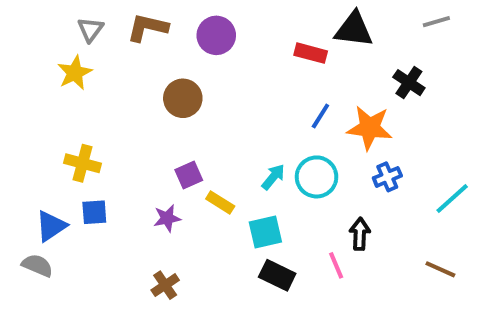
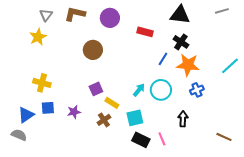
red rectangle: (311, 53) -> (145, 32), moved
black cross: (409, 83) -> (181, 42), moved
cyan line: (452, 199) -> (230, 66), moved
purple star: (167, 218) -> (74, 112), moved
pink line: (336, 265) -> (162, 139), moved
brown cross: (165, 285) -> (104, 120), moved

